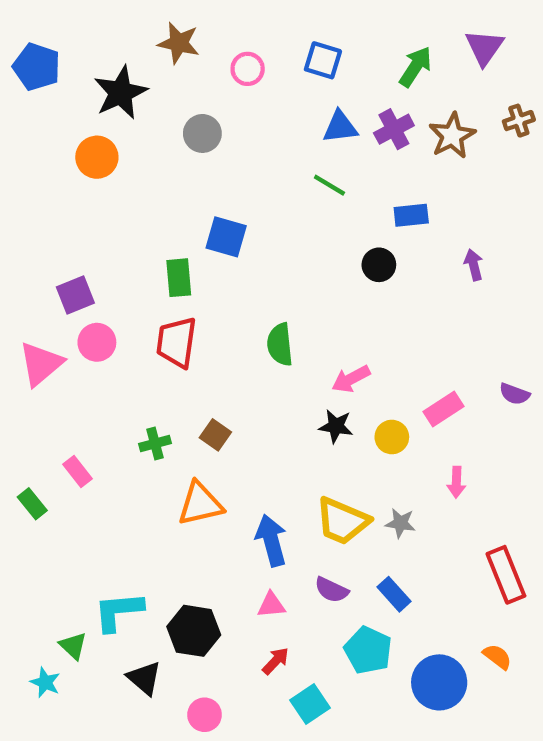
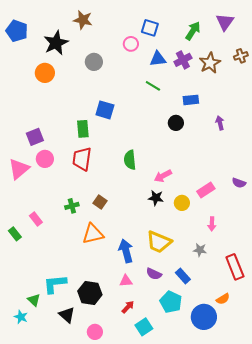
pink circle: (248, 69) -> (131, 44), moved
gray star: (400, 523) -> (200, 250), moved
orange semicircle: (497, 657) -> (223, 299), moved, turned 112

